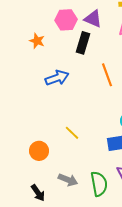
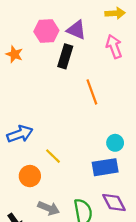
blue arrow: (57, 78) -> (20, 134), moved
orange circle: (39, 151) -> (30, 176), moved

